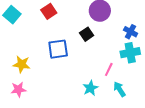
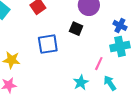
black square: (87, 34) -> (76, 29), turned -32

